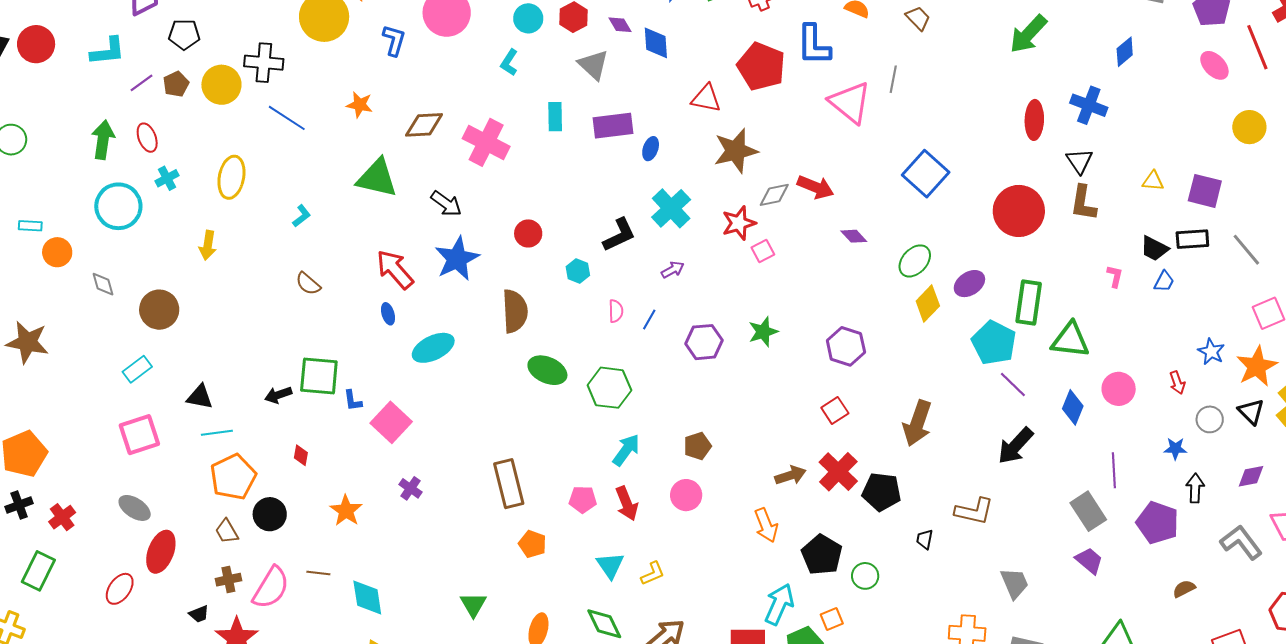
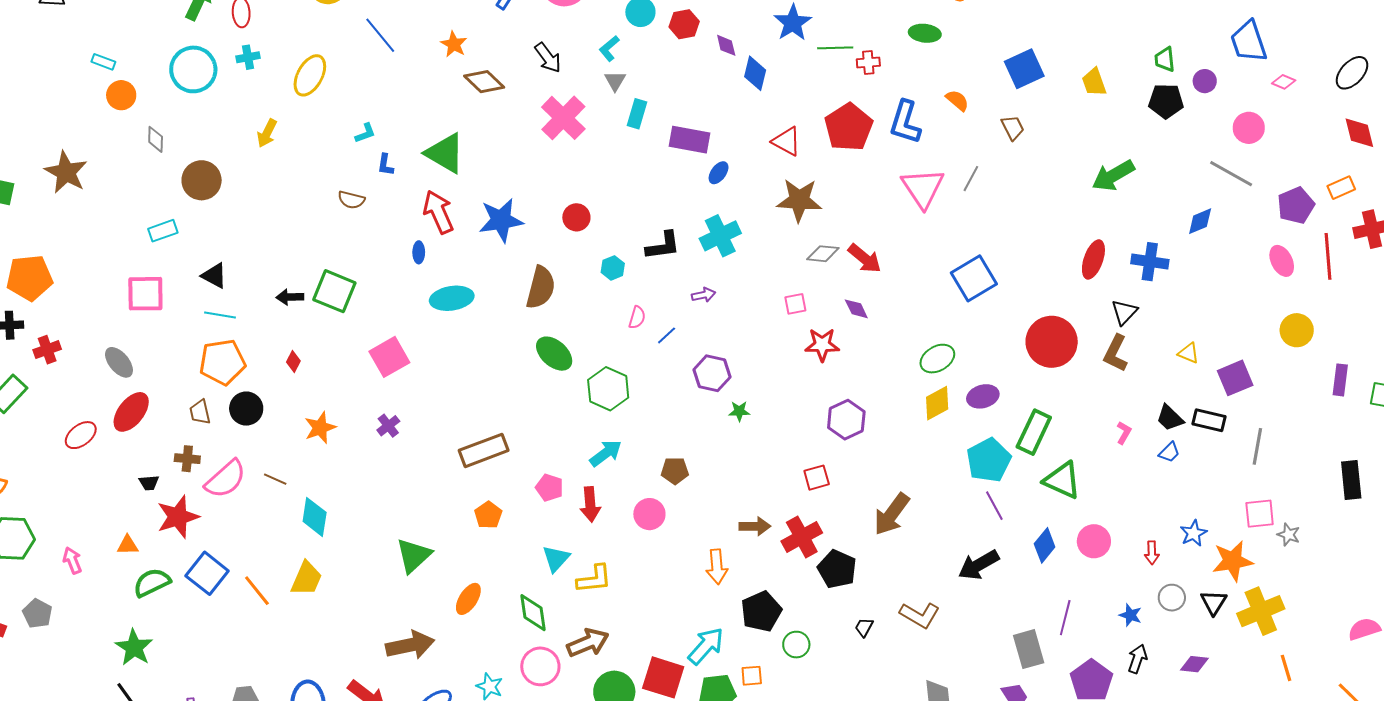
gray triangle: (593, 65) -> (615, 81), moved, size x0.7
blue cross: (1089, 105) -> (1150, 262), turned -30
brown diamond: (424, 125) -> (484, 82), moved, turned 30
green triangle: (377, 178) -> (445, 153), moved
purple square: (1205, 191) -> (1235, 378), turned 36
black arrow: (446, 204) -> (548, 58), moved
red star: (739, 223) -> (822, 345), moved
purple diamond: (854, 236) -> (856, 309), moved
gray line: (1246, 250) -> (1257, 446), turned 33
brown semicircle: (308, 284) -> (351, 200), turned -44
green star: (763, 332) -> (739, 411), moved, size x0.7
blue L-shape: (353, 401) -> (385, 165), moved
brown rectangle: (509, 484) -> (484, 450), turned 66
yellow L-shape: (653, 573) -> (594, 579), size x1.4
green triangle: (473, 605) -> (414, 555), size x1.4

